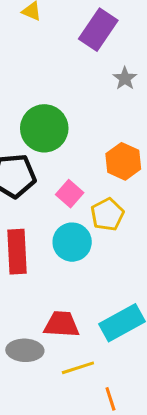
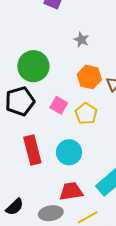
gray star: (125, 78) -> (81, 40), moved
cyan circle: (72, 242) -> (69, 152), moved

